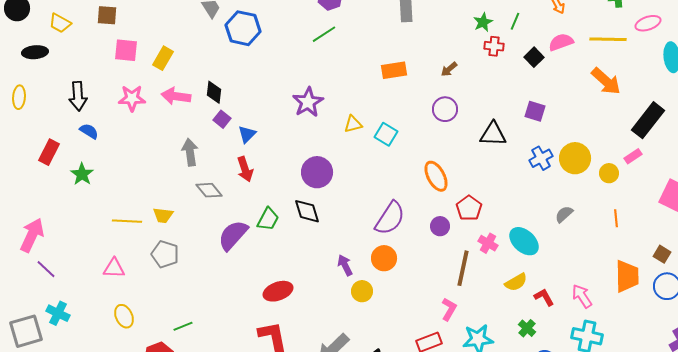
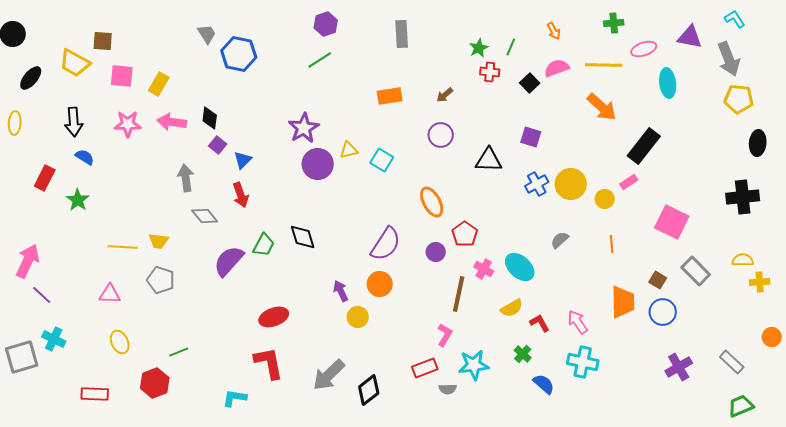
yellow trapezoid: (60, 23) -> (75, 63), moved, size x1.4
black ellipse: (35, 52) -> (31, 78), turned -45
purple circle: (317, 172) -> (318, 164), moved

